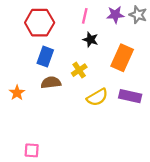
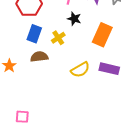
yellow cross: (79, 70) -> (58, 38), moved

